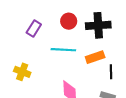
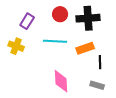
yellow cross: (22, 72) -> (16, 46), moved

